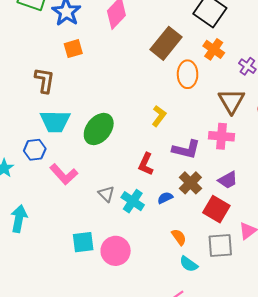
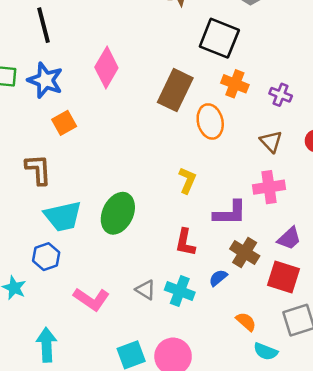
brown triangle: (231, 101) -> (271, 141), size x0.7
pink L-shape: (64, 174) -> (91, 299), moved

